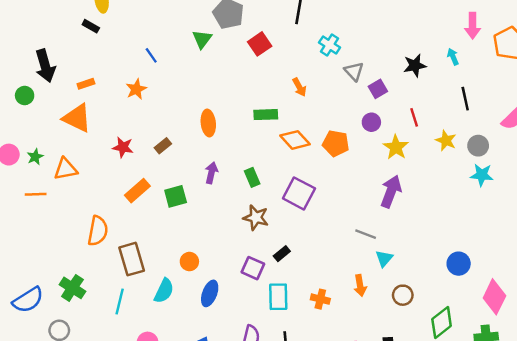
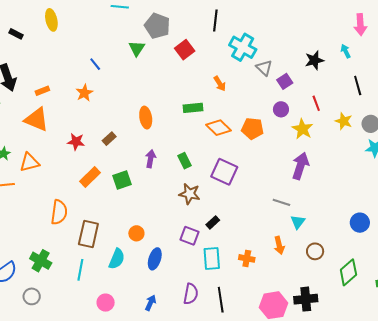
black rectangle: (91, 26) -> (16, 34), moved
cyan cross: (330, 45) -> (243, 47), size x1.5
brown rectangle: (132, 259) -> (88, 234), turned 32

